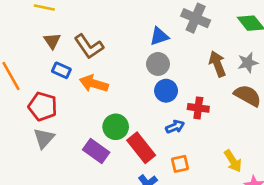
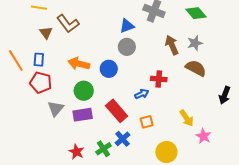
brown L-shape: (89, 46) -> (68, 24), moved
blue rectangle: (61, 70) -> (39, 60), moved, turned 72
blue circle: (166, 91) -> (109, 69), moved
green circle: (116, 127) -> (84, 91), moved
gray triangle: (44, 138) -> (56, 109), moved
purple rectangle: (96, 151) -> (83, 115), turned -42

